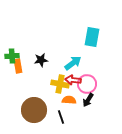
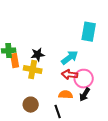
yellow cross: (60, 84) -> (33, 70), moved
brown circle: (34, 110) -> (31, 105), size x0.6

